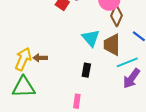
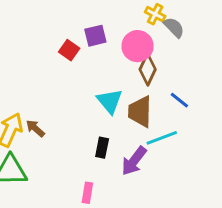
brown arrow: (40, 58) -> (35, 128), turned 40
purple arrow: (131, 78) -> (134, 161), moved

